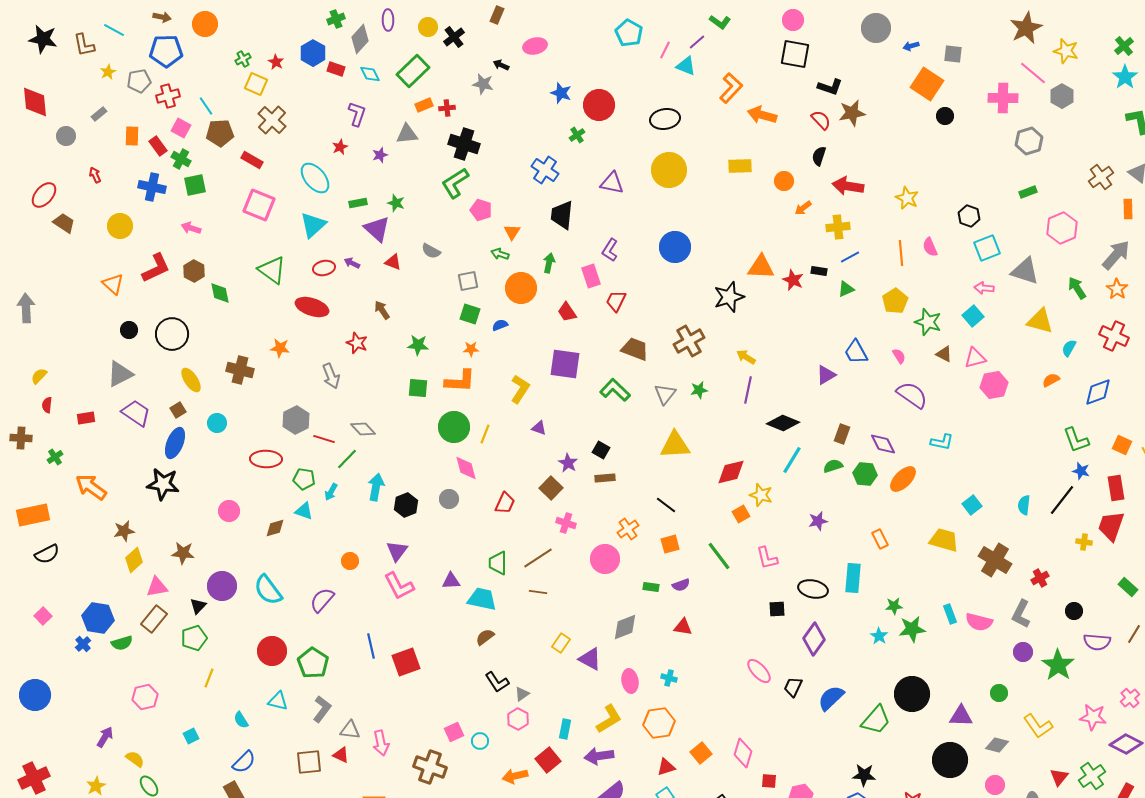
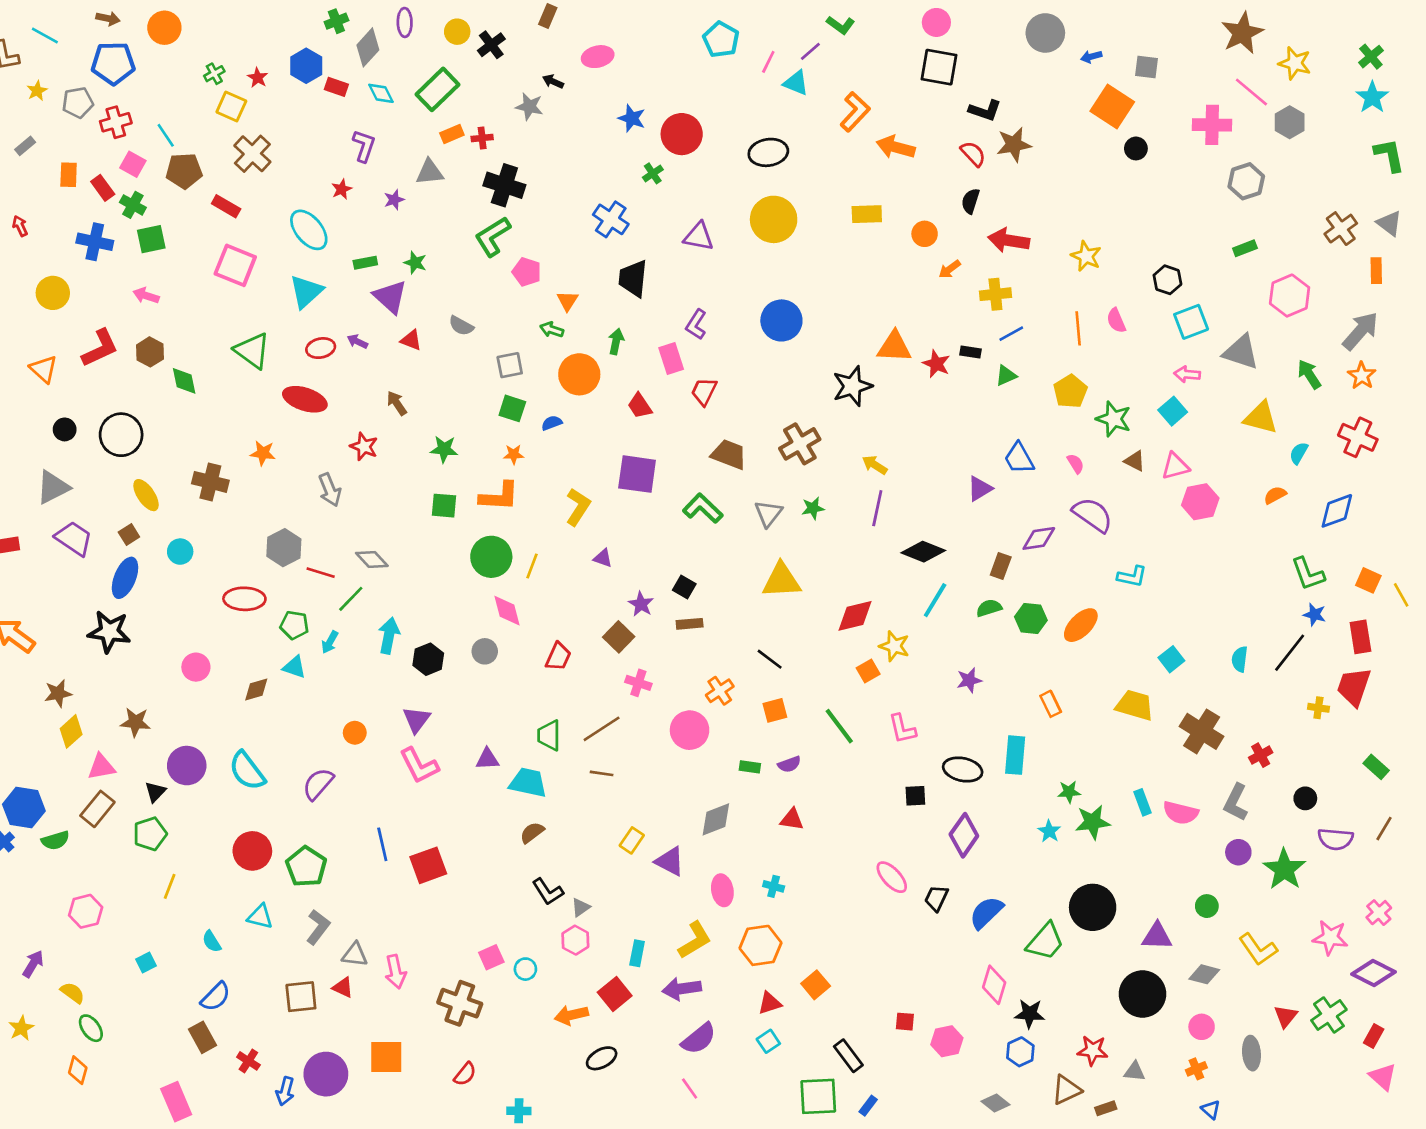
purple diamond: (883, 444) -> (1039, 538), moved, turned -72
pink diamond: (743, 753) -> (994, 985), moved

